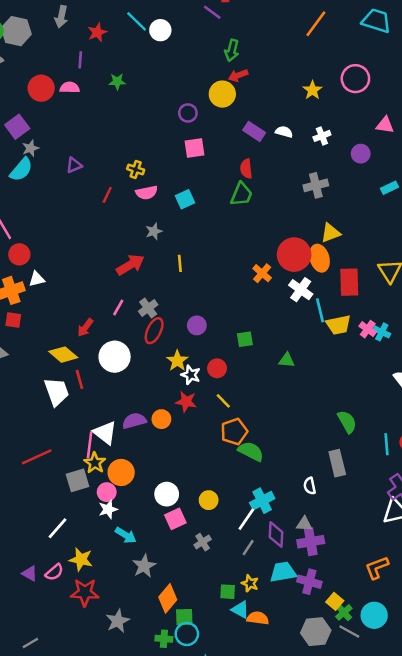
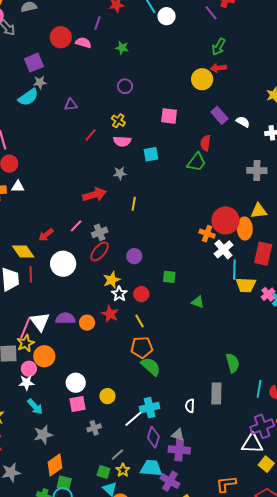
purple circle: (188, 113) -> (125, 86), moved
orange cross: (262, 273) -> (207, 234), moved, turned -35
gray line: (248, 548) -> (117, 454), moved

